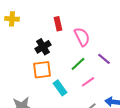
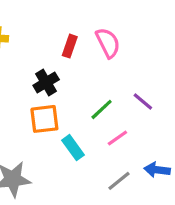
red rectangle: (58, 24) -> (70, 46), turned 32
pink semicircle: (82, 37) -> (108, 43), moved

